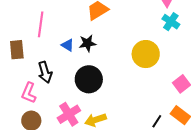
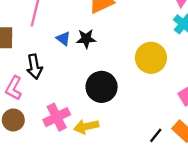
black circle: (89, 79) -> (102, 87), moved

